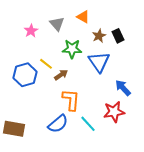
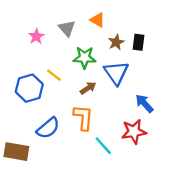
black rectangle: (118, 36) -> (139, 42), turned 32
brown arrow: (61, 75) -> (88, 88), moved
blue semicircle: (58, 124) -> (48, 128), moved

